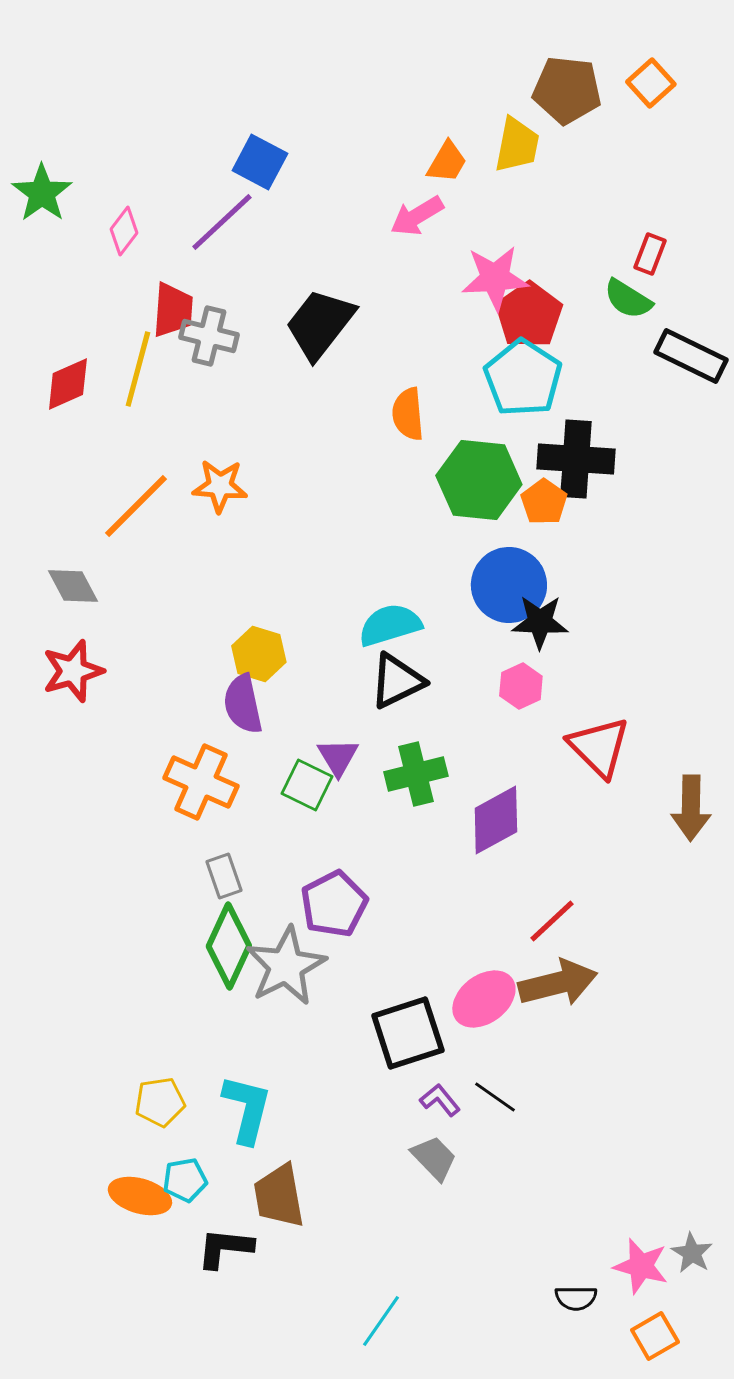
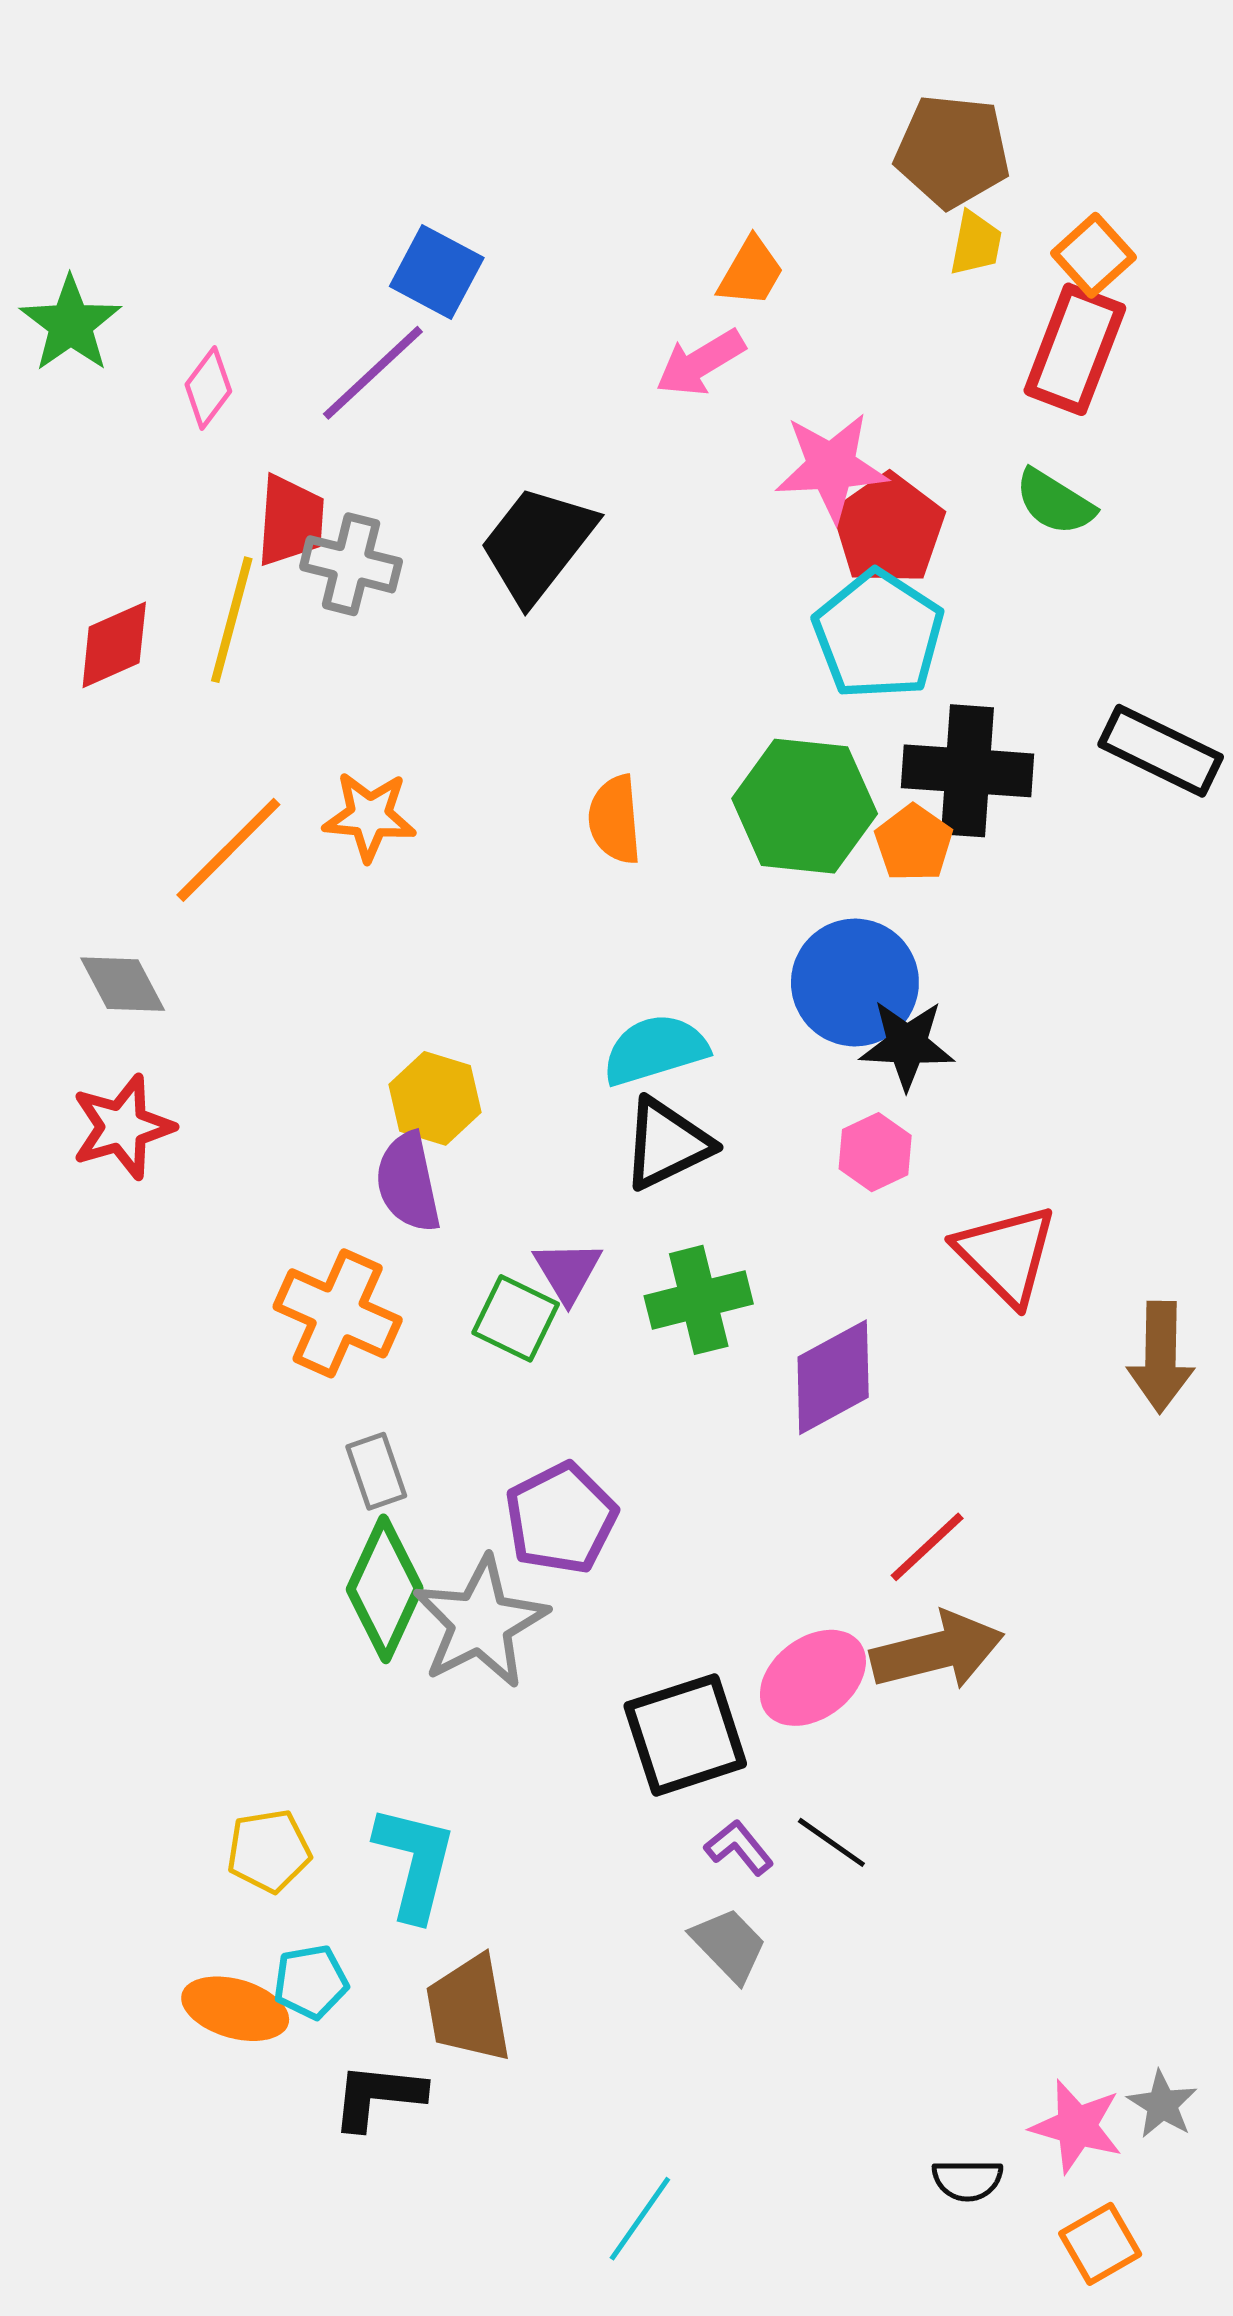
orange square: (651, 83) -> (1093, 255), moved
yellow trapezoid: (517, 145) -> (976, 243), moved, size x0.7
red rectangle: (650, 254) -> (1075, 349), moved, size x1.8
black rectangle: (691, 356) -> (1161, 751), moved
orange semicircle: (408, 414) -> (615, 820), moved

